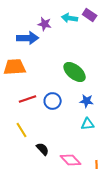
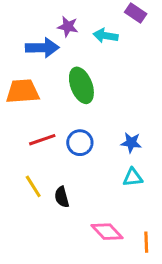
cyan arrow: (70, 18) -> (106, 36), moved
green ellipse: (75, 72) -> (81, 85), moved, turned 30
black semicircle: (43, 149) -> (62, 197), moved, turned -152

